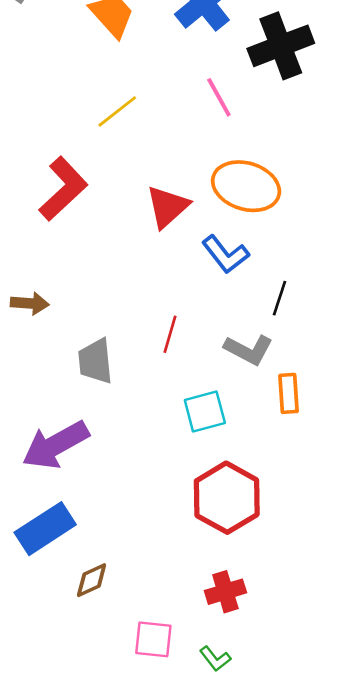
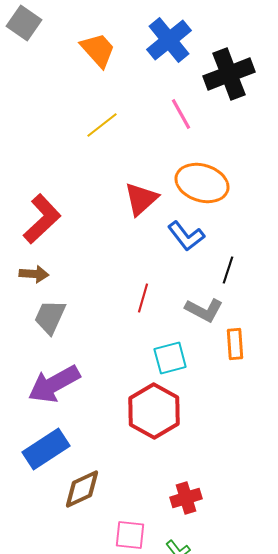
red L-shape: (63, 189) -> (42, 219), moved
gray trapezoid: (95, 361) -> (50, 317), moved, turned 30
red hexagon: (227, 498) -> (154, 411), moved
brown diamond: (92, 580) -> (82, 489), size x1.4

